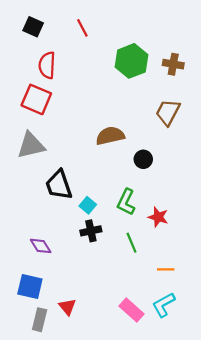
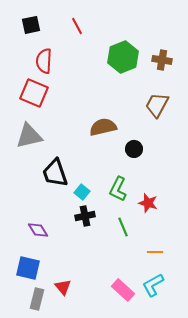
black square: (33, 27) -> (31, 25), turned -36

